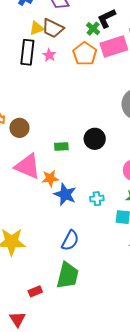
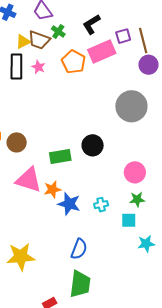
green cross: (93, 29) -> (58, 31), moved
green rectangle: (61, 146) -> (60, 157), size x1.5

